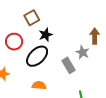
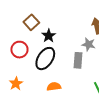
gray rectangle: (69, 65) -> (78, 60), turned 49

